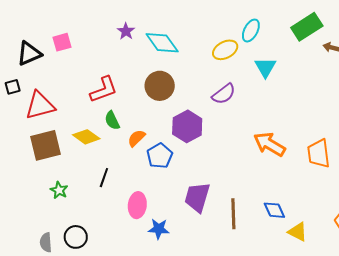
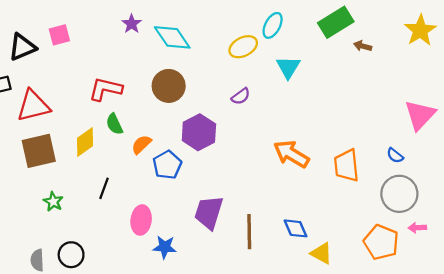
red L-shape: (104, 90) -> (105, 89), turned -148
purple semicircle: (224, 94) -> (241, 96), size x0.7
yellow diamond: (86, 137) -> (85, 142), turned -72

